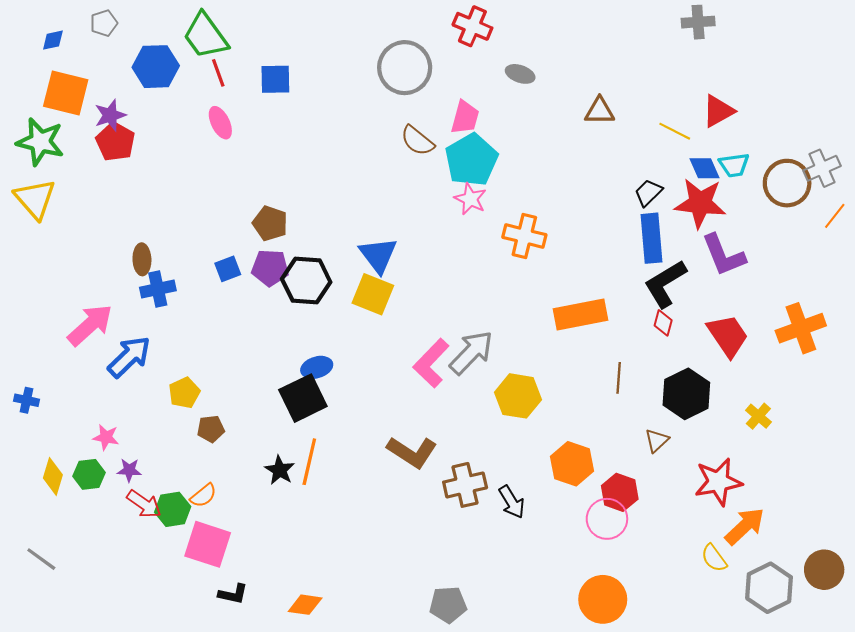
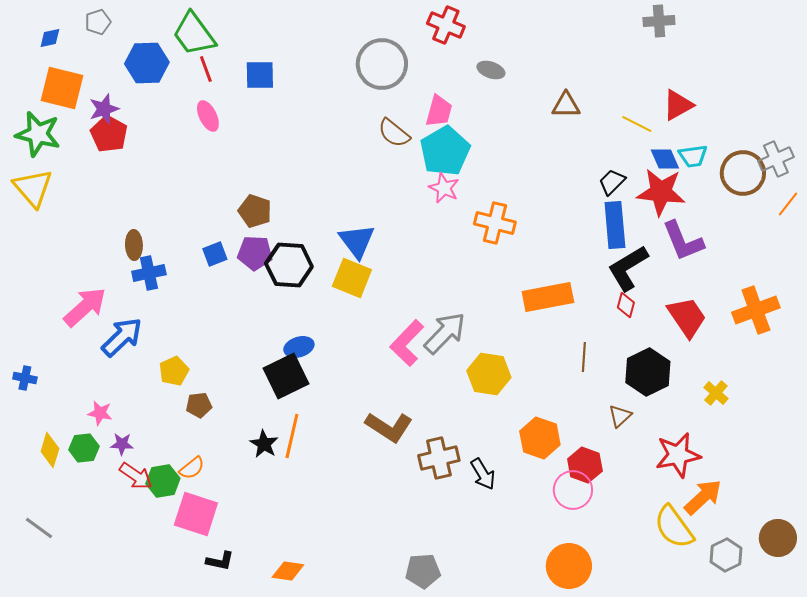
yellow semicircle: (714, 558) -> (674, 527), size x1.6
gray hexagon: (769, 588) -> (726, 555), size x0.7

